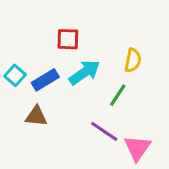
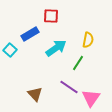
red square: (68, 39) -> (51, 16), moved
blue rectangle: (45, 80) -> (30, 34), moved
brown triangle: (36, 116) -> (35, 94), moved, turned 42

